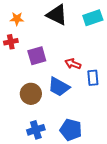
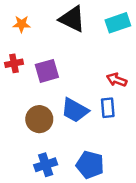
red cross: (11, 42) -> (14, 63), moved
red arrow: (73, 64) -> (117, 80), moved
blue rectangle: (93, 78) -> (108, 108), moved

